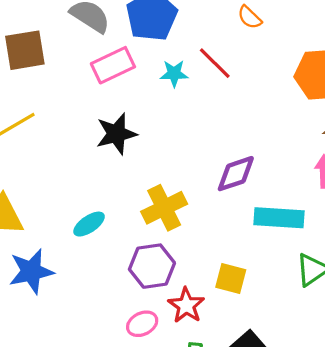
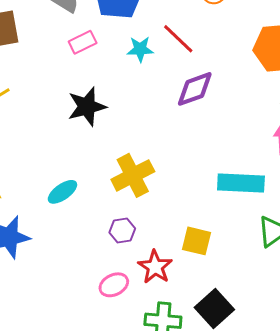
pink rectangle: (113, 65) -> (83, 42), size x0.7
purple diamond: (236, 174) -> (195, 89), moved
purple hexagon: (152, 266) -> (122, 230), size x0.6

